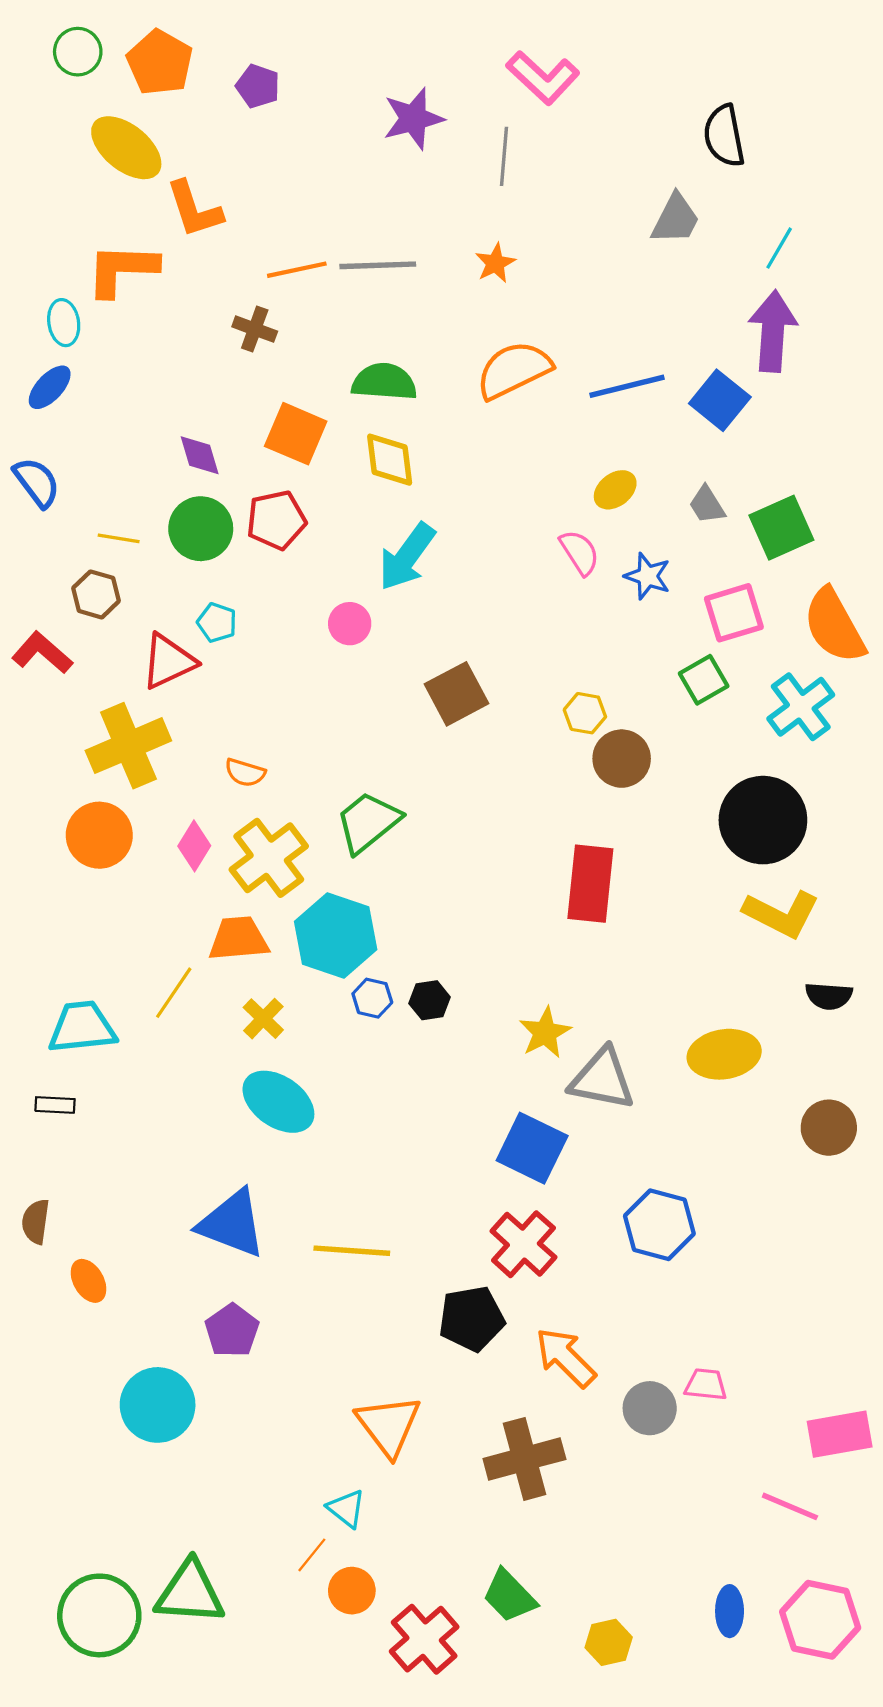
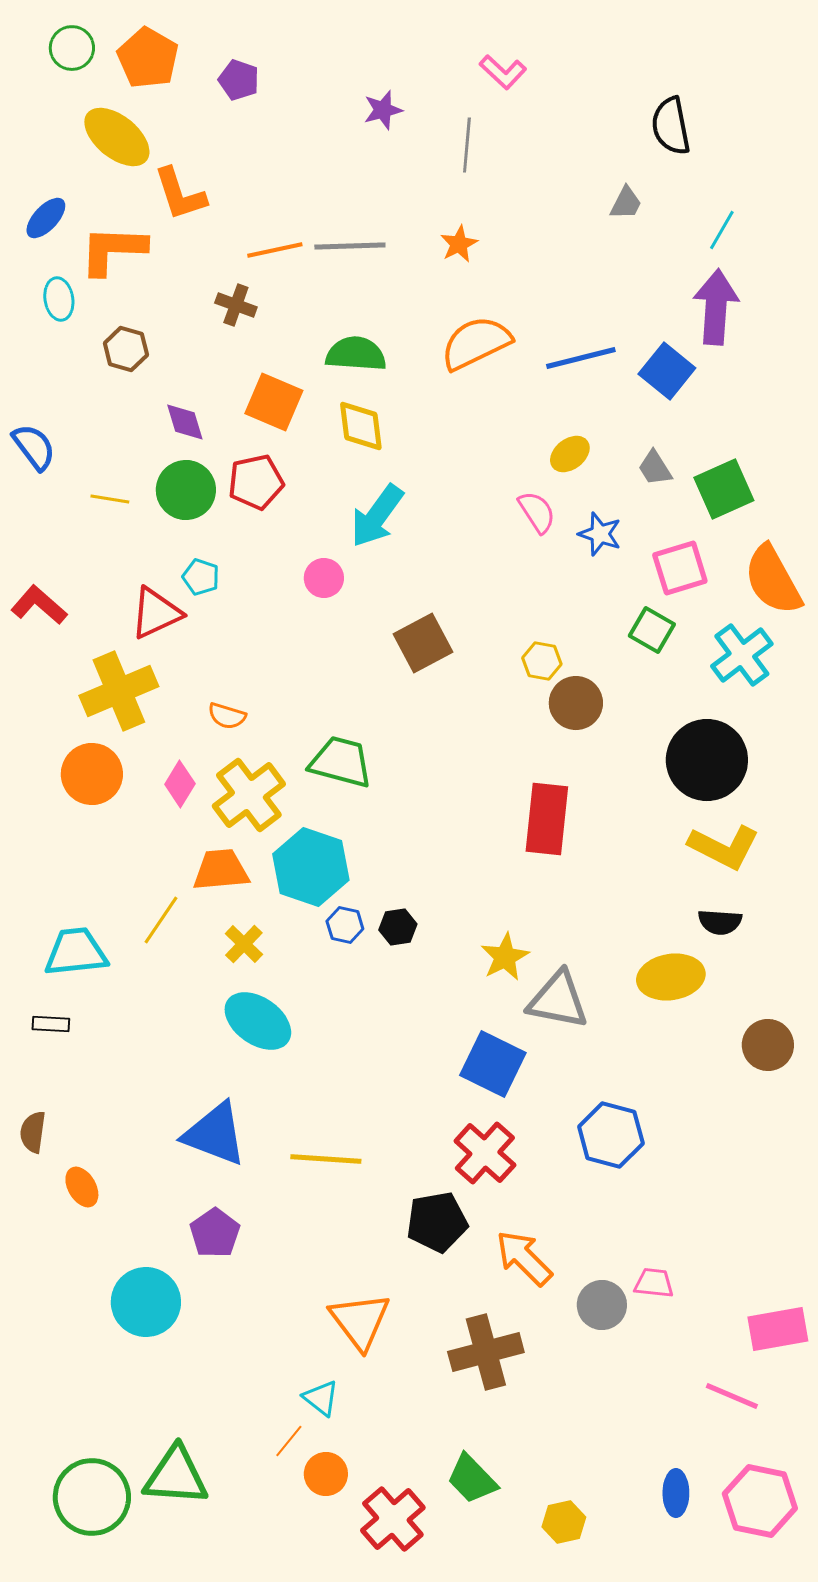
pink L-shape: (543, 78) -> (503, 72), size x0.7
purple star: (413, 119) -> (383, 110), size x0.7
gray trapezoid: (676, 219) -> (626, 203), size x0.7
blue ellipse: (50, 387) -> (46, 218), moved
brown hexagon: (96, 594) -> (126, 349), moved
green square: (704, 680) -> (652, 630), turned -30
green trapezoid: (368, 822) -> (341, 762), turned 54
black semicircle: (829, 996) -> (720, 922), moved

